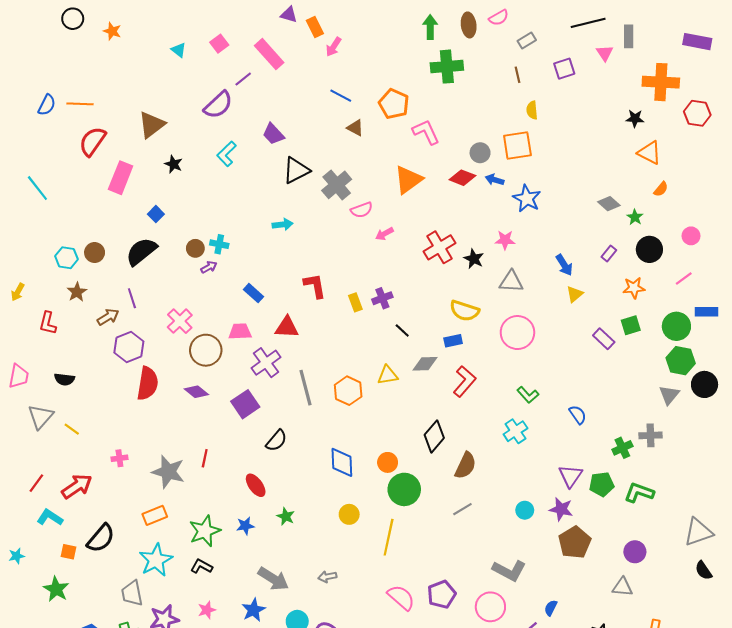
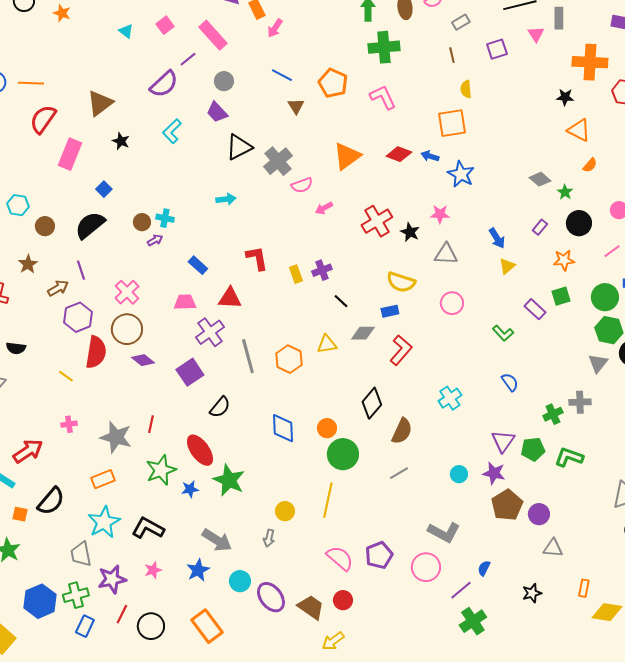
brown triangle: (355, 128) -> (296, 106), turned 30
pink L-shape: (426, 132) -> (383, 97), moved
gray circle: (480, 153) -> (224, 81), moved
cyan hexagon: (67, 258) -> (18, 205), moved
pink circle: (517, 333) -> (452, 303), size x0.7
brown circle: (206, 350) -> (127, 329), moved
green L-shape: (528, 395) -> (503, 333), moved
yellow line: (72, 429) -> (66, 376), moved
red ellipse: (256, 485) -> (200, 450), size x1.4
yellow circle: (349, 514) -> (285, 511), moved
green star: (286, 516) -> (229, 480), size x1.8
green star: (205, 531) -> (161, 470), moved
purple circle: (635, 552) -> (539, 514), moved
black L-shape: (202, 566) -> (148, 528), size x1.5
gray arrow: (327, 577) -> (269, 538), turned -66

